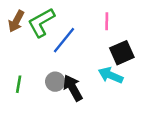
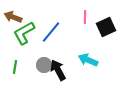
brown arrow: (16, 21) -> (13, 17), turned 84
green L-shape: (41, 22) -> (24, 33), moved
black square: (122, 53) -> (106, 27), moved

